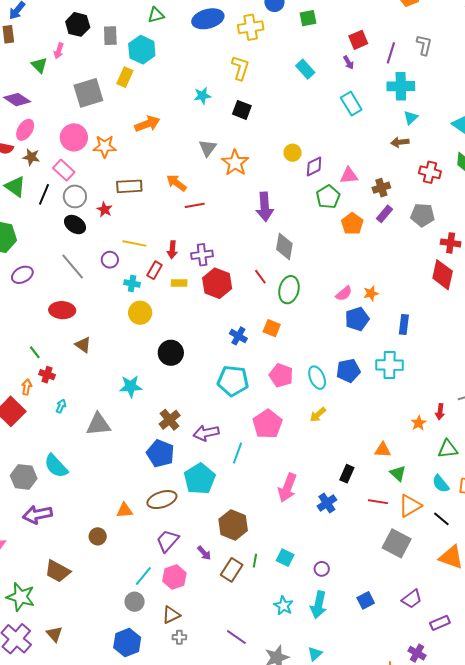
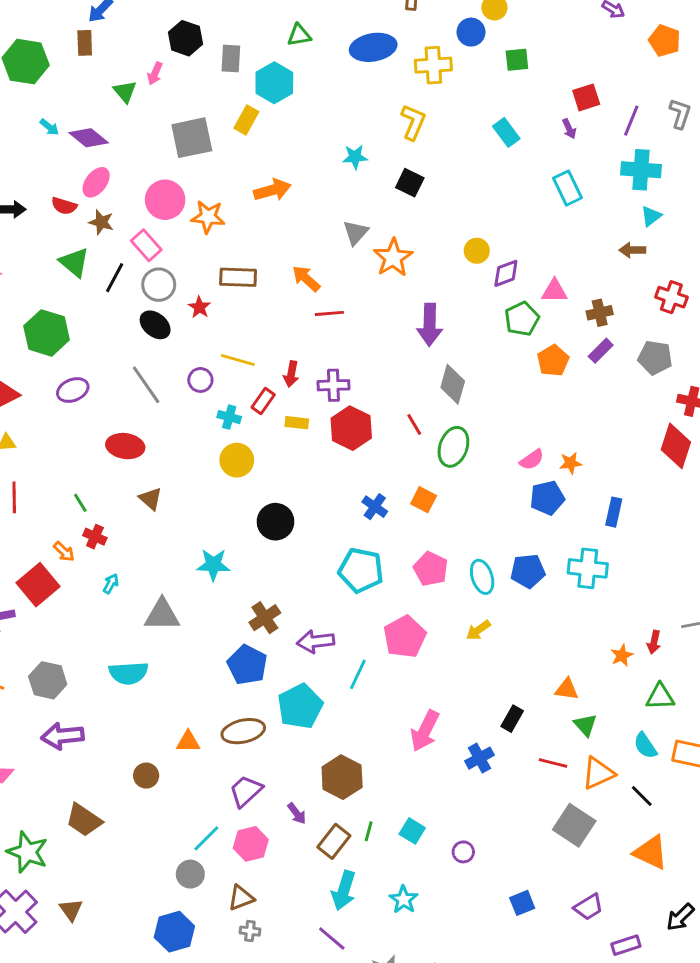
orange arrow: (27, 387) -> (64, 552), turned 119
cyan semicircle: (56, 466) -> (129, 673), moved, turned -56
cyan arrow: (319, 605) -> (344, 891), moved

